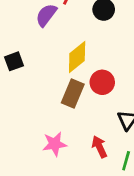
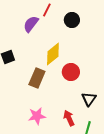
brown rectangle: (73, 94) -> (37, 78), moved

